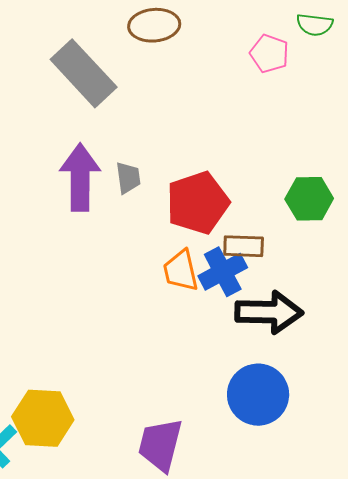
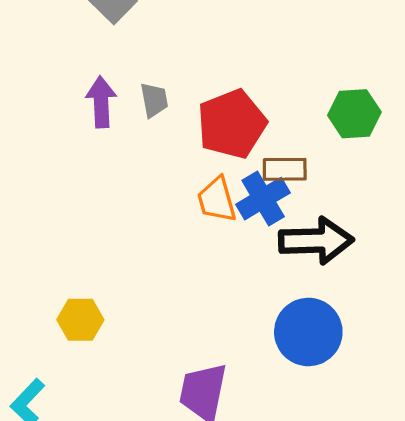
purple arrow: (80, 177) -> (101, 102), size x0.7
yellow hexagon: (43, 418) -> (80, 320), moved, size x0.7

